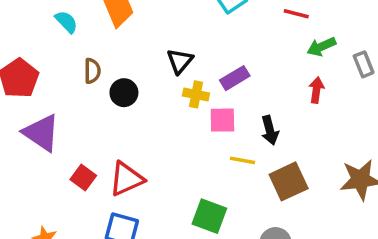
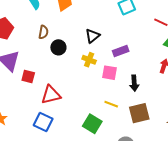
yellow cross: (196, 94) -> (89, 60), moved
yellow line: (243, 160) -> (111, 104), moved
red square: (83, 177) -> (28, 77), moved, turned -32

